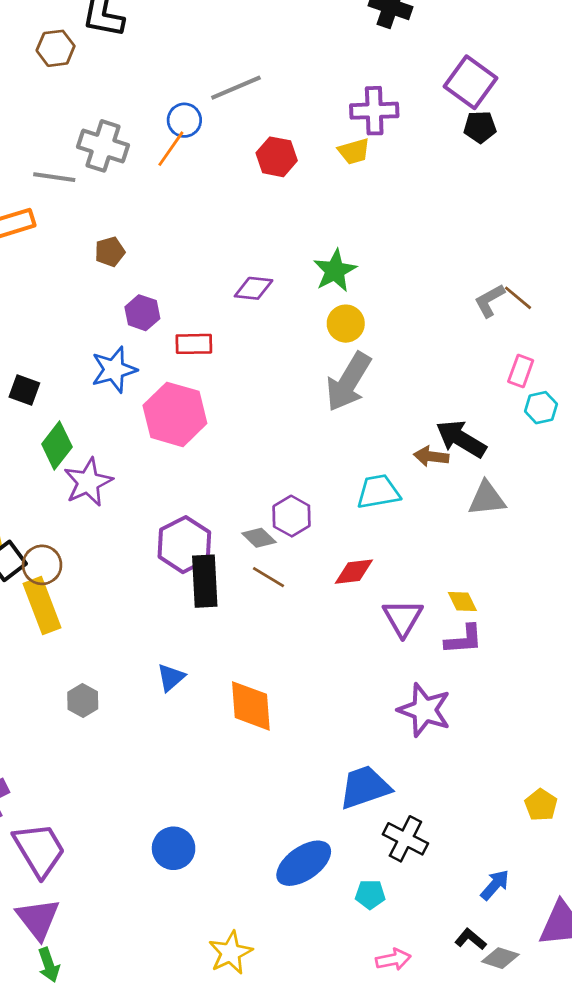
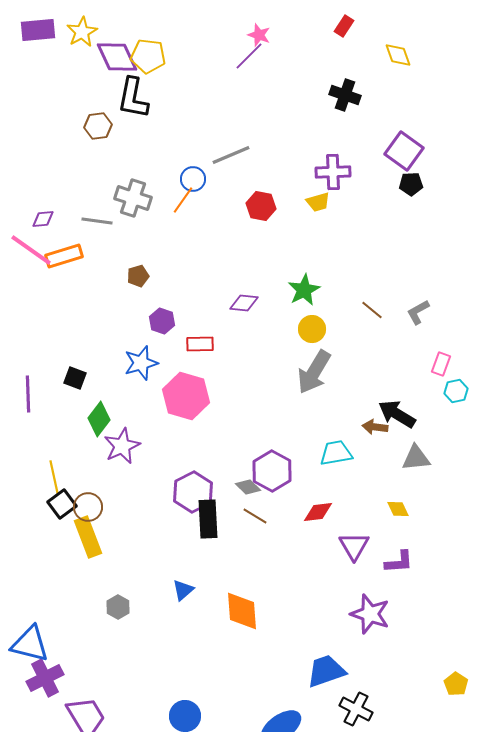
brown line: (518, 298) -> (372, 310), moved
purple hexagon: (292, 516) -> (272, 471), size x1.4
yellow diamond: (462, 602) -> (398, 509), moved

